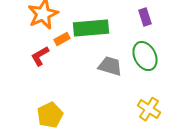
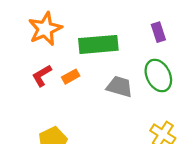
orange rectangle: (62, 39) -> (71, 77), moved

